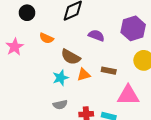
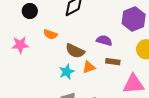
purple semicircle: (96, 35) -> (104, 40), moved
pink star: (15, 47) -> (20, 45), turned 30

